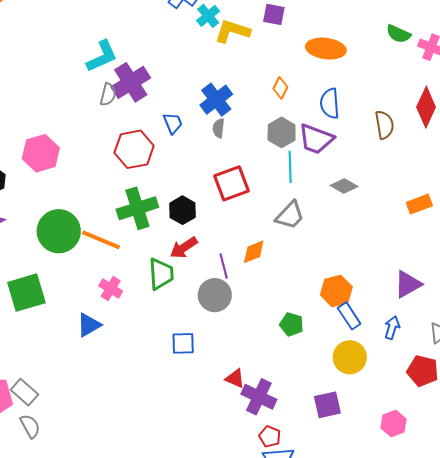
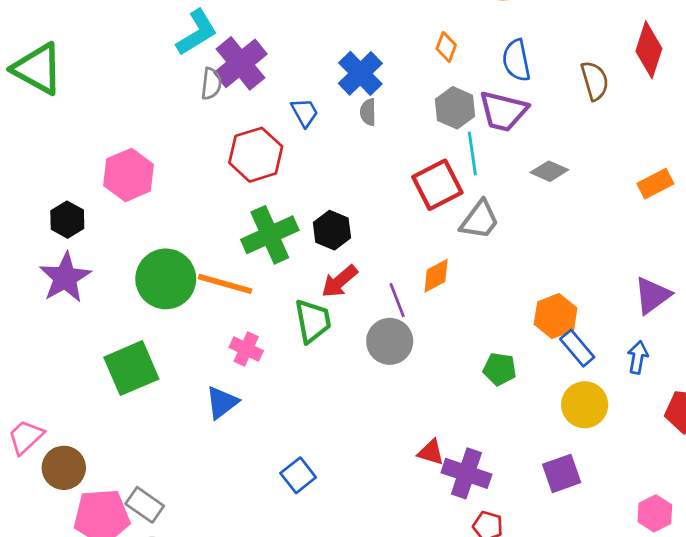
red square: (231, 183) -> (437, 185), moved
blue square: (183, 343) -> (298, 475), moved, turned -30
pink hexagon: (394, 424) -> (655, 513), moved

